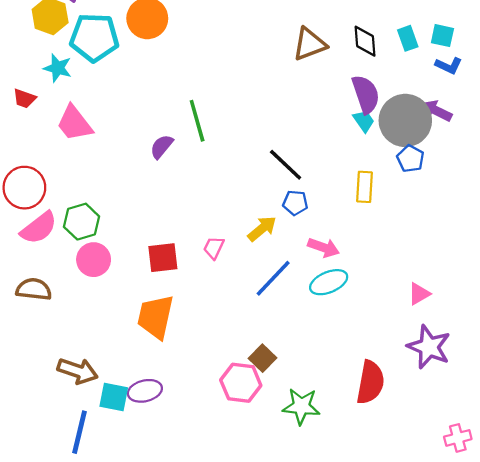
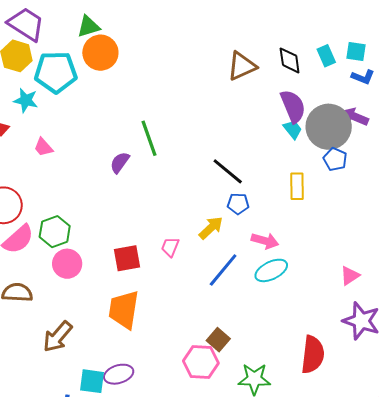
pink trapezoid: (75, 123) -> (43, 147), size x0.6
brown arrow: (78, 371) -> (58, 337), moved, turned 116

